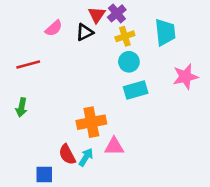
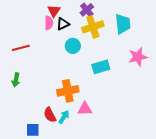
red triangle: (97, 15) -> (54, 11), moved
pink semicircle: (54, 28) -> (49, 23), moved, turned -48
yellow cross: (125, 36) -> (93, 27), size x1.5
cyan circle: (129, 62) -> (73, 46), moved

